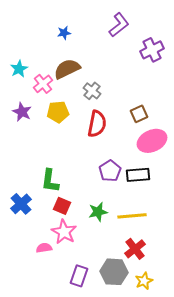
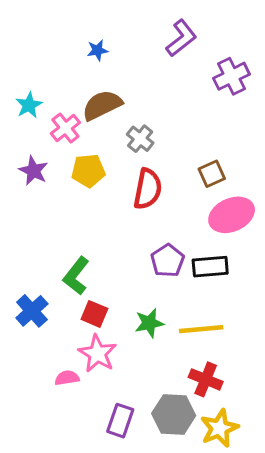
green L-shape: (50, 181) -> (76, 276), turned 30
red cross: (135, 249) -> (206, 379), turned -30
yellow star: (144, 281) -> (219, 428), size x1.4

